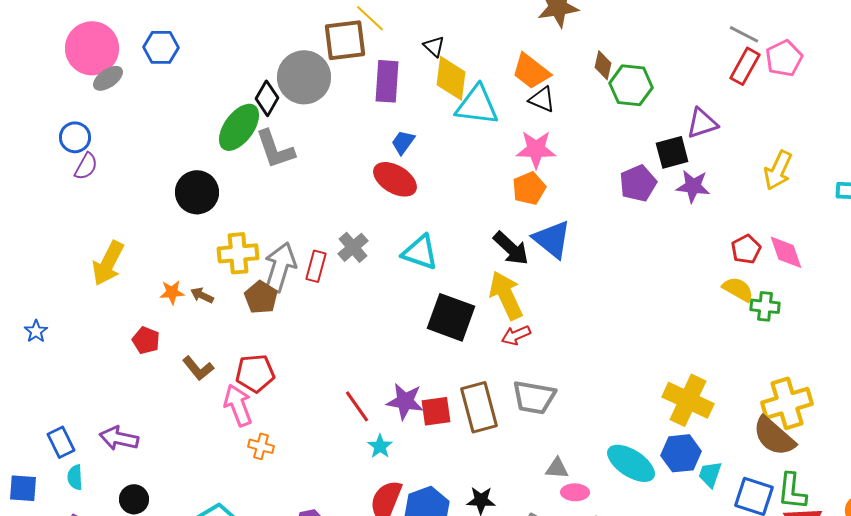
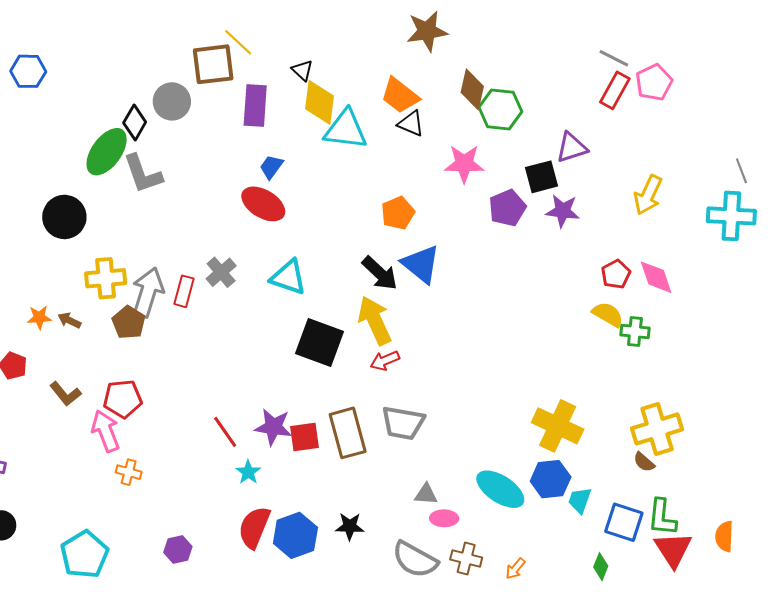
brown diamond: (603, 65) -> (472, 89), size x1.4
gray circle: (304, 77) -> (172, 101), size x0.7
pink star: (536, 149) -> (464, 164), moved
brown semicircle: (774, 436) -> (644, 462), size x0.5

